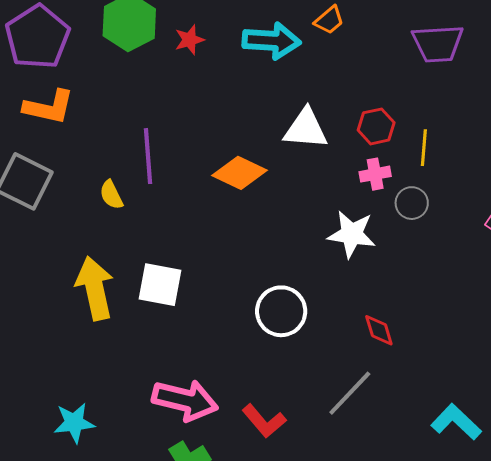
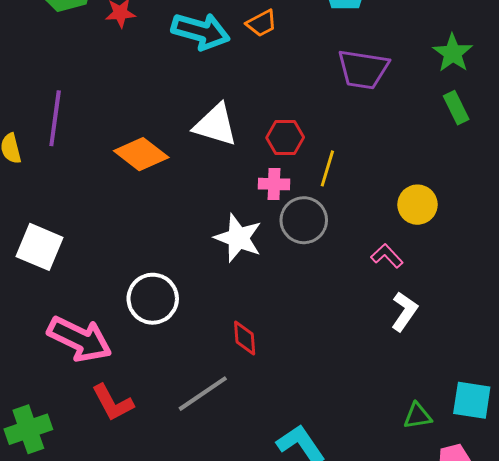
gray circle: (412, 203) -> (304, 220), size x1.4
pink arrow: (185, 400) -> (80, 339), moved

